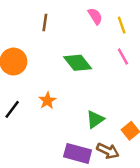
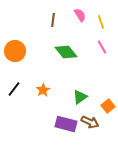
brown line: (45, 23) -> (53, 20), moved
orange star: (47, 101) -> (43, 90), moved

